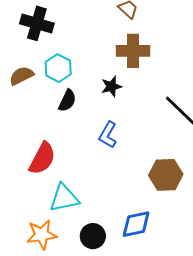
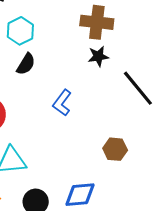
black star: (111, 86) -> (98, 56), moved
brown hexagon: (166, 175) -> (115, 149), size x0.7

